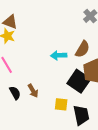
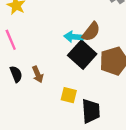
brown semicircle: (83, 49) -> (91, 32), moved
black square: (79, 81) -> (82, 55), moved

